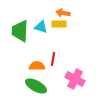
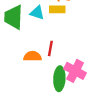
green ellipse: (36, 86) -> (59, 79), moved, turned 65

